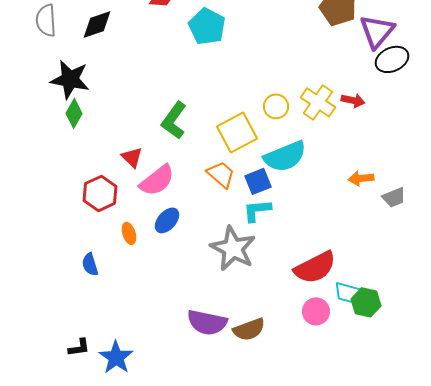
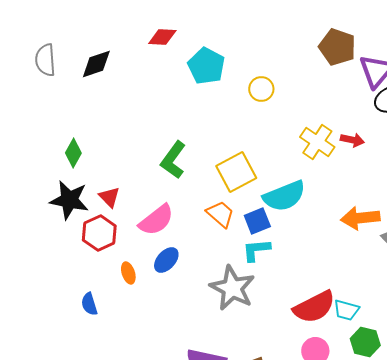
black star: (70, 79) -> (69, 200), moved
yellow circle: (276, 106) -> (261, 89), moved
red triangle: (132, 157) -> (109, 197), moved
orange arrow: (361, 178) -> (360, 218), size x1.5
cyan trapezoid: (347, 292) -> (346, 310), moved

